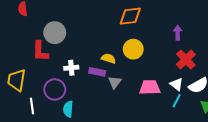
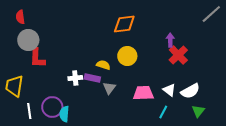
gray circle: (55, 33) -> (28, 40), moved
red cross: (186, 60) -> (178, 55), moved
white cross: (71, 68) -> (75, 78), moved
purple circle: (55, 89) -> (52, 107), moved
cyan line: (177, 101) -> (163, 112), moved

